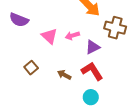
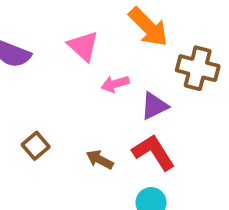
pink triangle: (49, 36) -> (83, 46), moved

